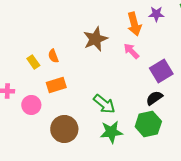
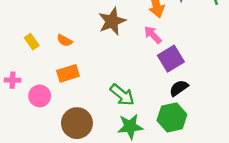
orange semicircle: (53, 56) -> (64, 41), turned -40
yellow rectangle: (33, 62) -> (32, 42), moved
purple square: (161, 71) -> (171, 59), moved

